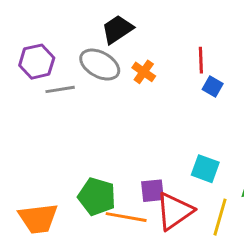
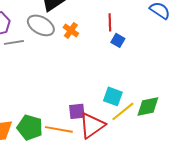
green pentagon: (97, 197) -> (30, 127), moved
yellow line: (220, 217) -> (123, 111), moved, turned 35

